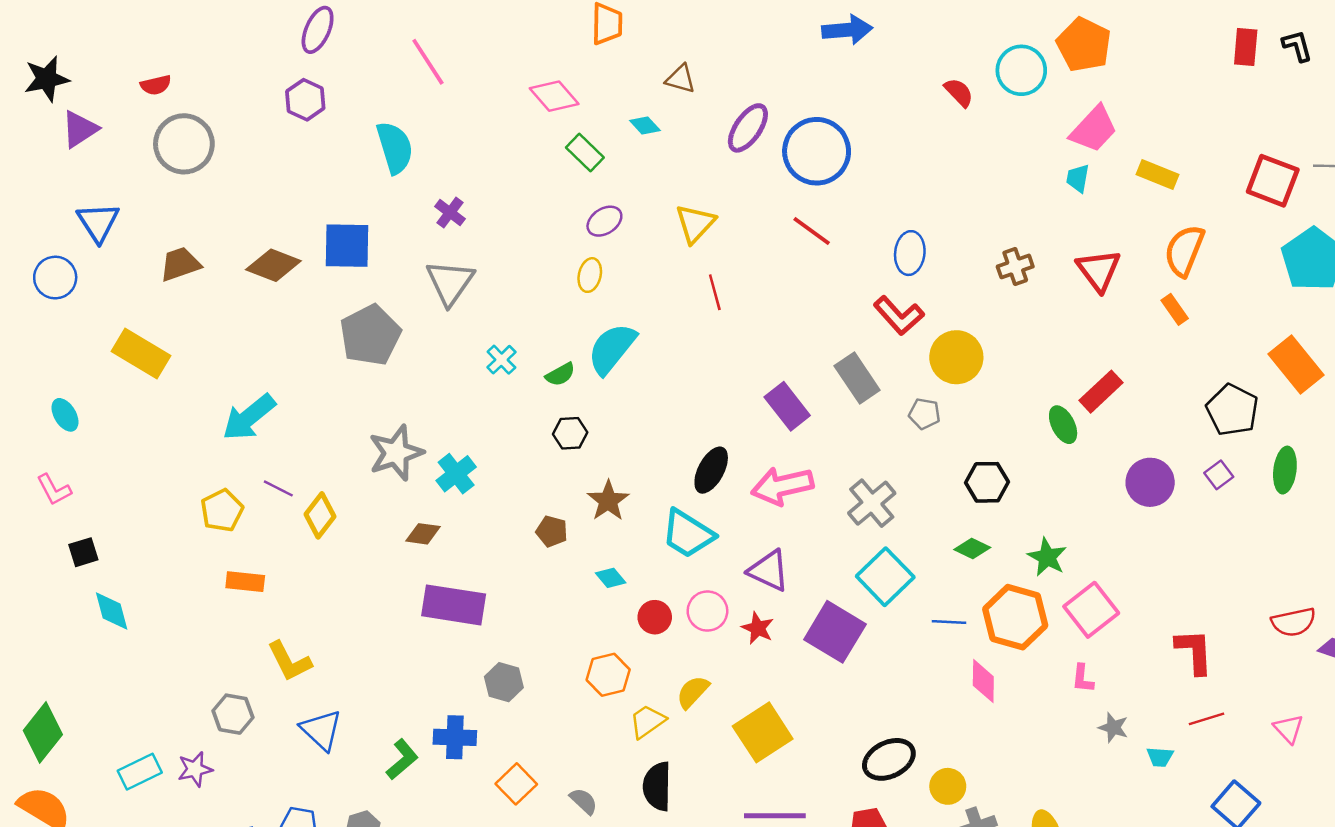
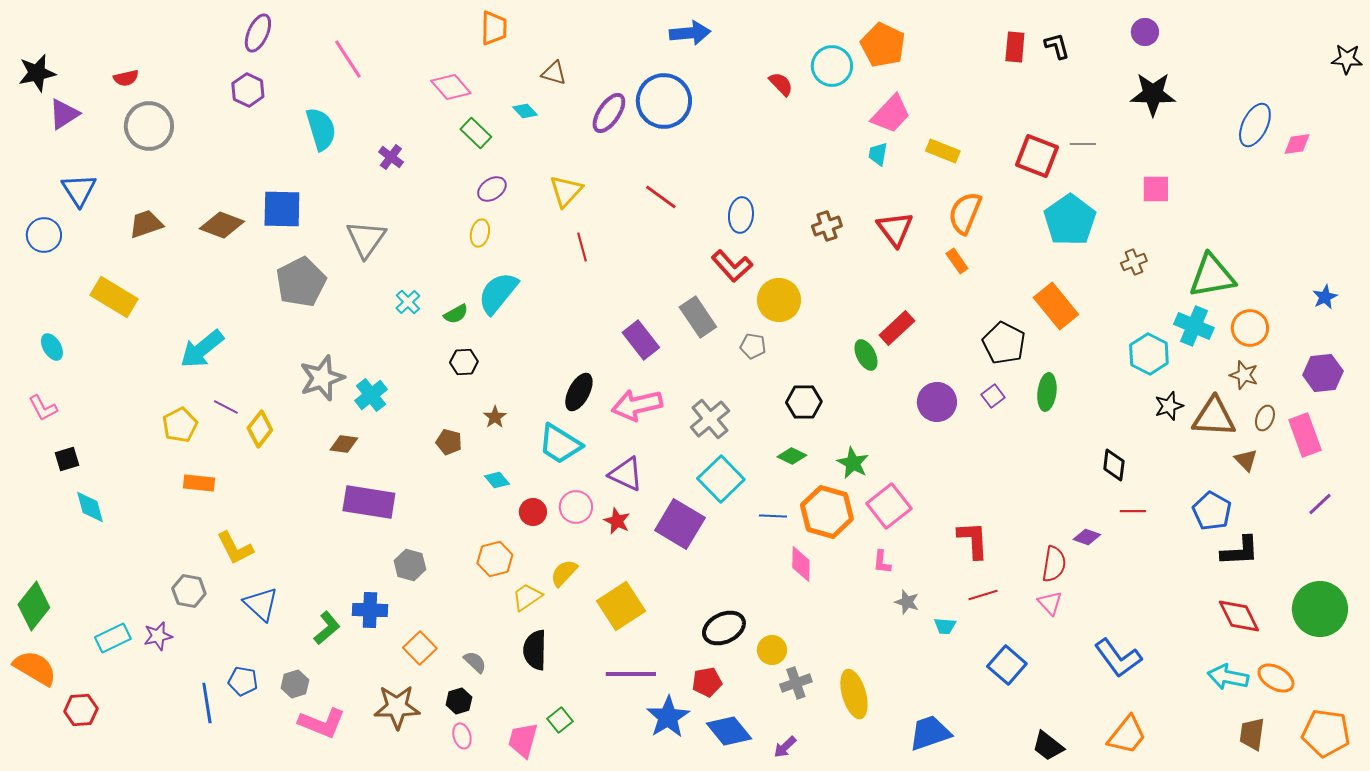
blue circle: (817, 151) -> (664, 101), moved
purple cross: (450, 213) -> (391, 157), moved
brown star: (608, 501) -> (495, 417), size x0.7
red semicircle: (1294, 622) -> (1054, 564), moved, turned -69

